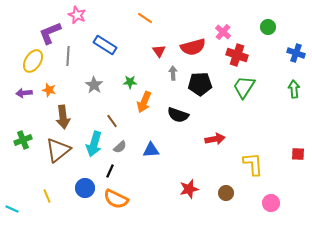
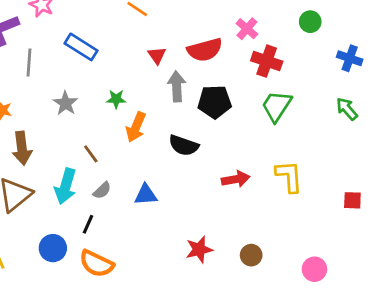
gray arrow: (173, 73) -> (177, 86), size x1.5
green arrow: (294, 89) -> (347, 109), turned -36
yellow L-shape: (253, 164) -> (289, 176), moved

